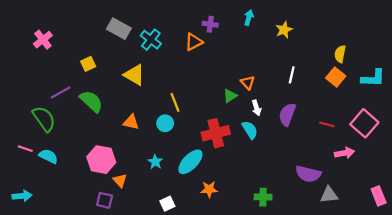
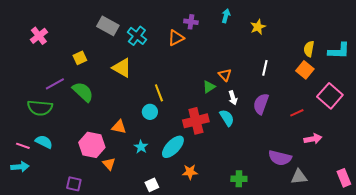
cyan L-shape: (373, 78) -> (339, 51), moved
green semicircle: (44, 119) -> (40, 108), turned 130
orange triangle: (131, 122) -> (119, 127), moved
pink square: (364, 123) -> (330, 96), moved
red line: (327, 124) -> (297, 113), turned -40
pink line: (25, 149) -> (23, 146), moved
cyan arrow: (22, 196) -> (20, 167), moved
purple square: (105, 200) -> (74, 184), moved

